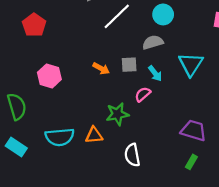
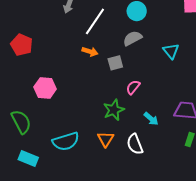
cyan triangle: (191, 64) -> (171, 51), size x0.7
orange arrow: (101, 68) -> (90, 52), moved
cyan arrow: (155, 73) -> (151, 119), moved
orange triangle: (94, 135) -> (106, 139), moved, turned -42

